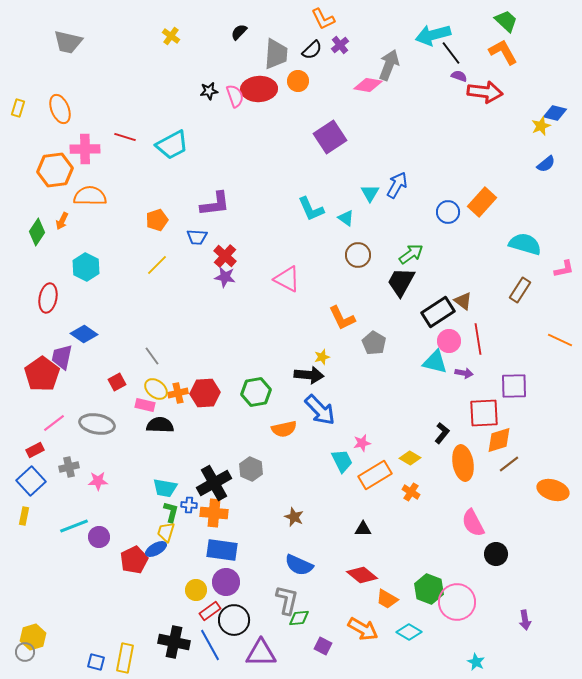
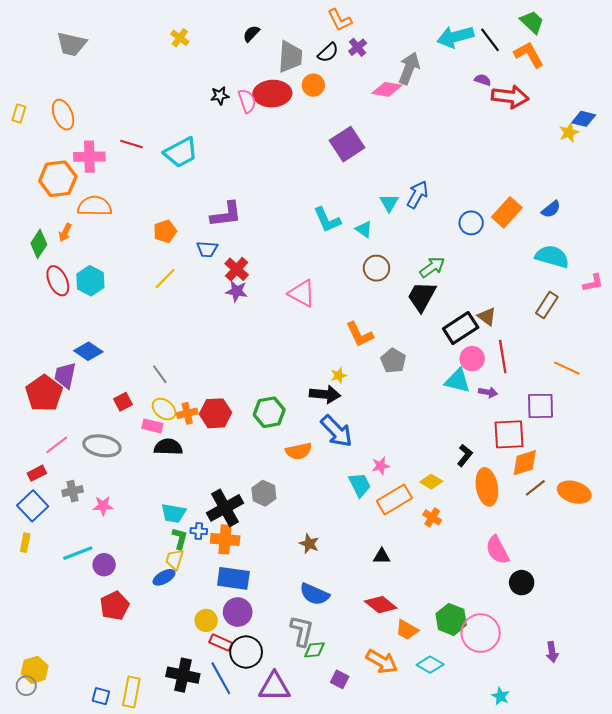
black line: (451, 53) -> (490, 40), moved
blue semicircle: (546, 164) -> (551, 209), moved
red ellipse: (48, 298) -> (58, 281), moved, turned -36
orange line: (560, 340) -> (567, 368), moved
orange ellipse: (553, 490) -> (574, 492), moved
red pentagon: (134, 560) -> (115, 606), moved
red rectangle: (210, 611) -> (221, 643), turned 60

